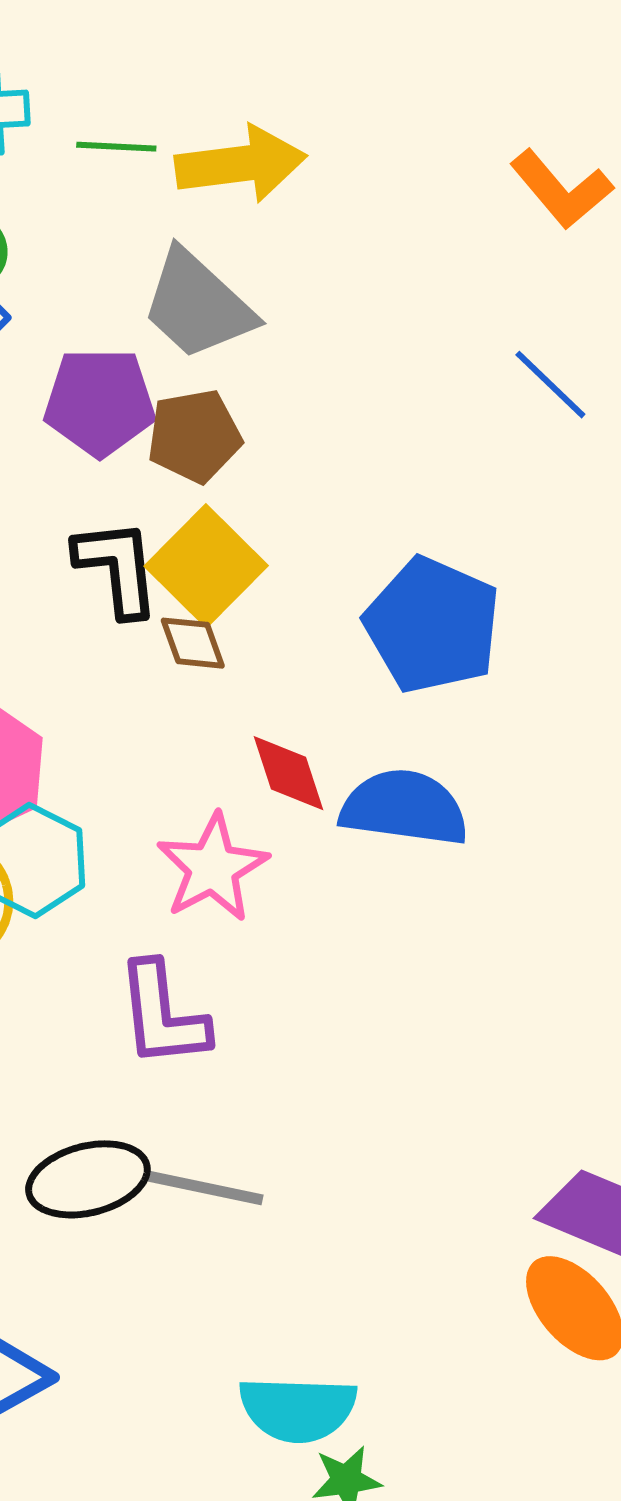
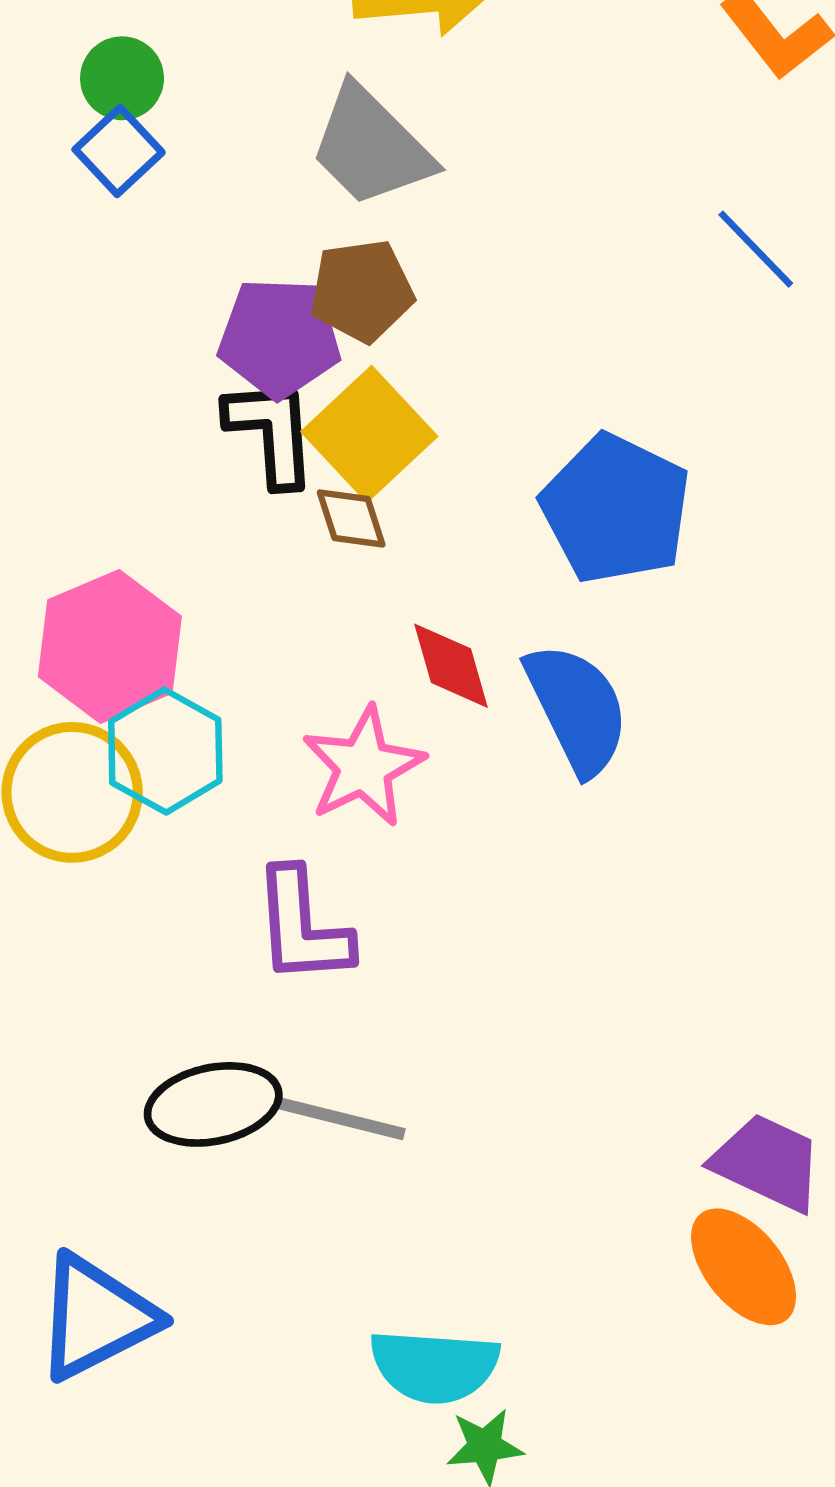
purple pentagon: (100, 402) -> (279, 338), moved
blue semicircle: (404, 808) -> (577, 709), turned 54

